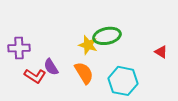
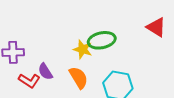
red triangle: (161, 52) -> (156, 27), moved, size x1.5

